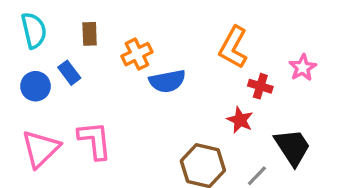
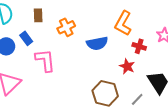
blue semicircle: (167, 81) -> (97, 43), moved
pink L-shape: (95, 140) -> (45, 60), moved

